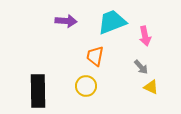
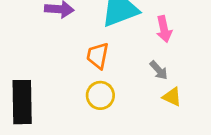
yellow circle: (86, 86) -> (100, 95), moved

